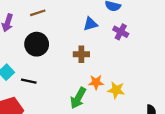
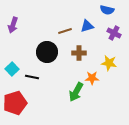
brown line: (38, 13) -> (65, 31), moved
black circle: (37, 44) -> (47, 52), moved
yellow star: (116, 90) -> (109, 63), moved

